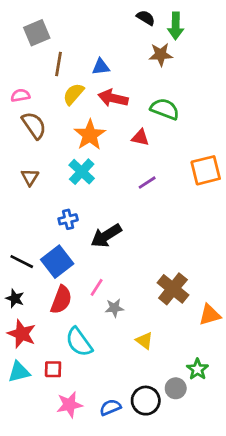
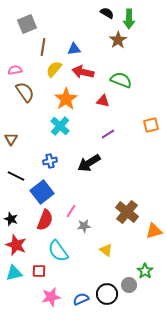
brown star: (161, 54) -> (118, 40), turned -30
orange square: (206, 170) -> (151, 125), size x0.7
brown triangle: (30, 177) -> (11, 139), moved
black arrow: (106, 236) -> (89, 163), moved
black line: (22, 262) -> (16, 176), moved

